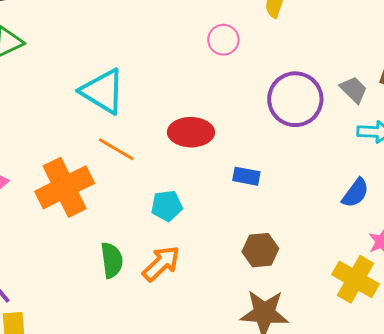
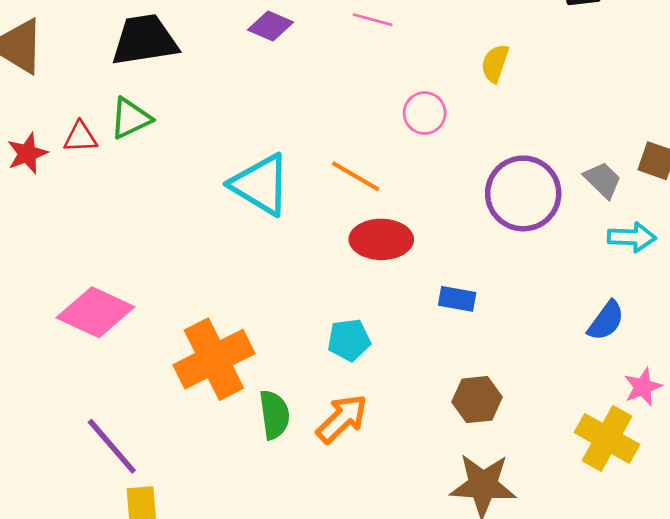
orange line: (116, 149) -> (356, 176), moved
orange cross: (65, 187) -> (214, 359), moved

